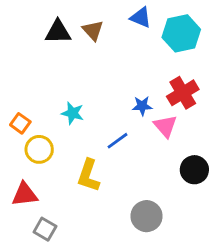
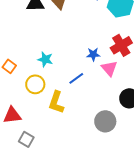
yellow circle: (39, 149) -> (35, 84), moved
gray circle: (147, 216) -> (105, 121), moved

